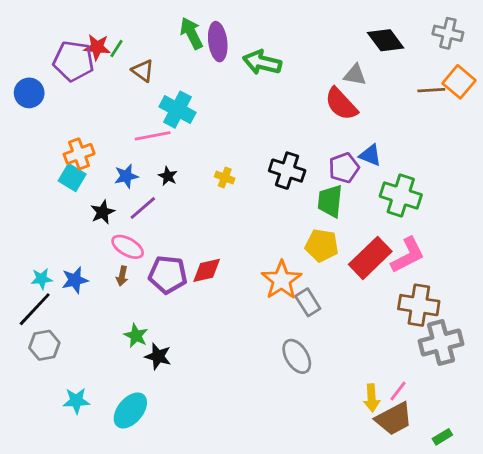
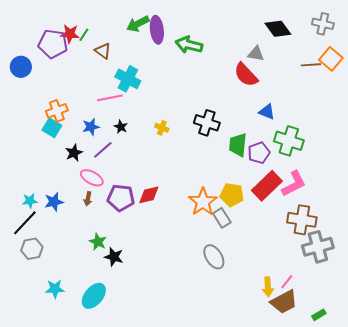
green arrow: (191, 33) -> (138, 24), turned -90
purple pentagon: (344, 168) -> (259, 153), moved
yellow pentagon: (322, 245) -> (232, 195), moved

